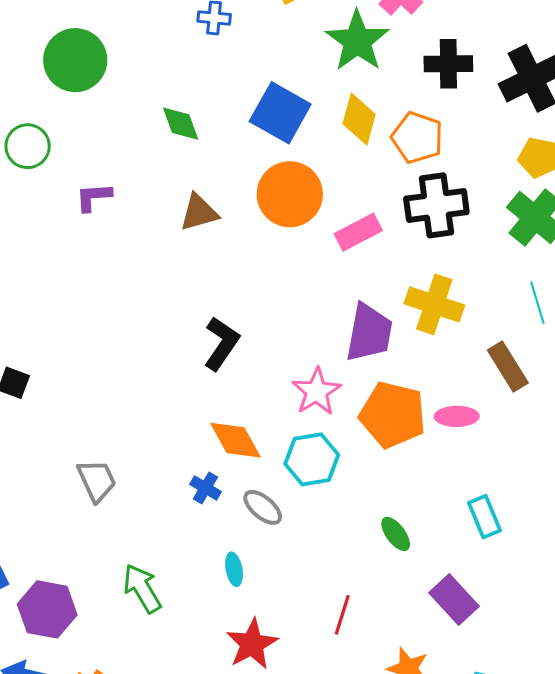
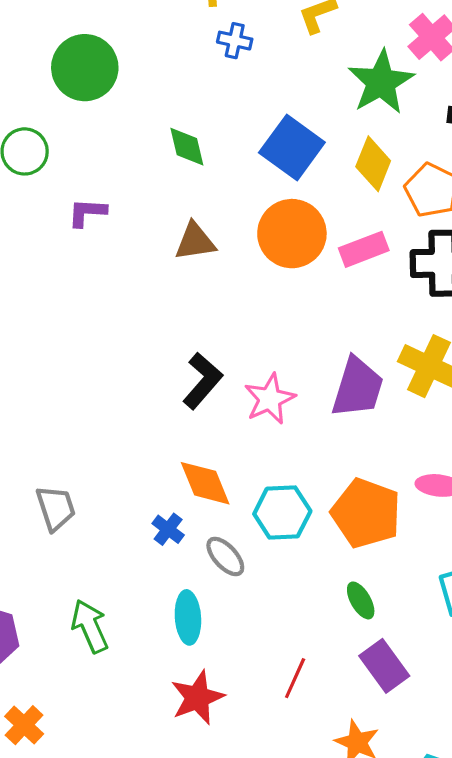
pink rectangle: (358, 232) -> (364, 249), moved
pink star: (317, 392) -> (270, 399), moved
orange pentagon: (393, 415) -> (366, 513), moved
cyan ellipse: (234, 569) -> (188, 617), size x1.5
purple rectangle: (454, 599) -> (384, 666), moved

